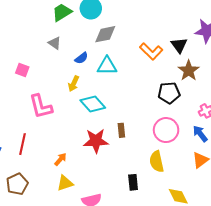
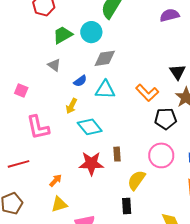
orange L-shape: (151, 51) -> (147, 93), moved
red line: (22, 144) -> (19, 164), turned 60
yellow semicircle: (157, 161) -> (136, 180), moved, turned 45

